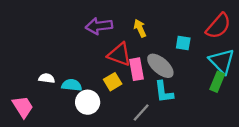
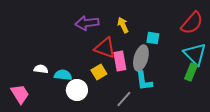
cyan square: (183, 43) -> (153, 38), moved
gray ellipse: (160, 66) -> (141, 58), turned 65

